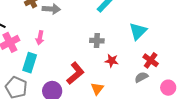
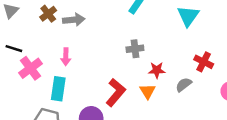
cyan triangle: (138, 31) -> (188, 16), moved
gray semicircle: (141, 77) -> (184, 85), moved
orange triangle: (97, 89) -> (148, 91), moved

